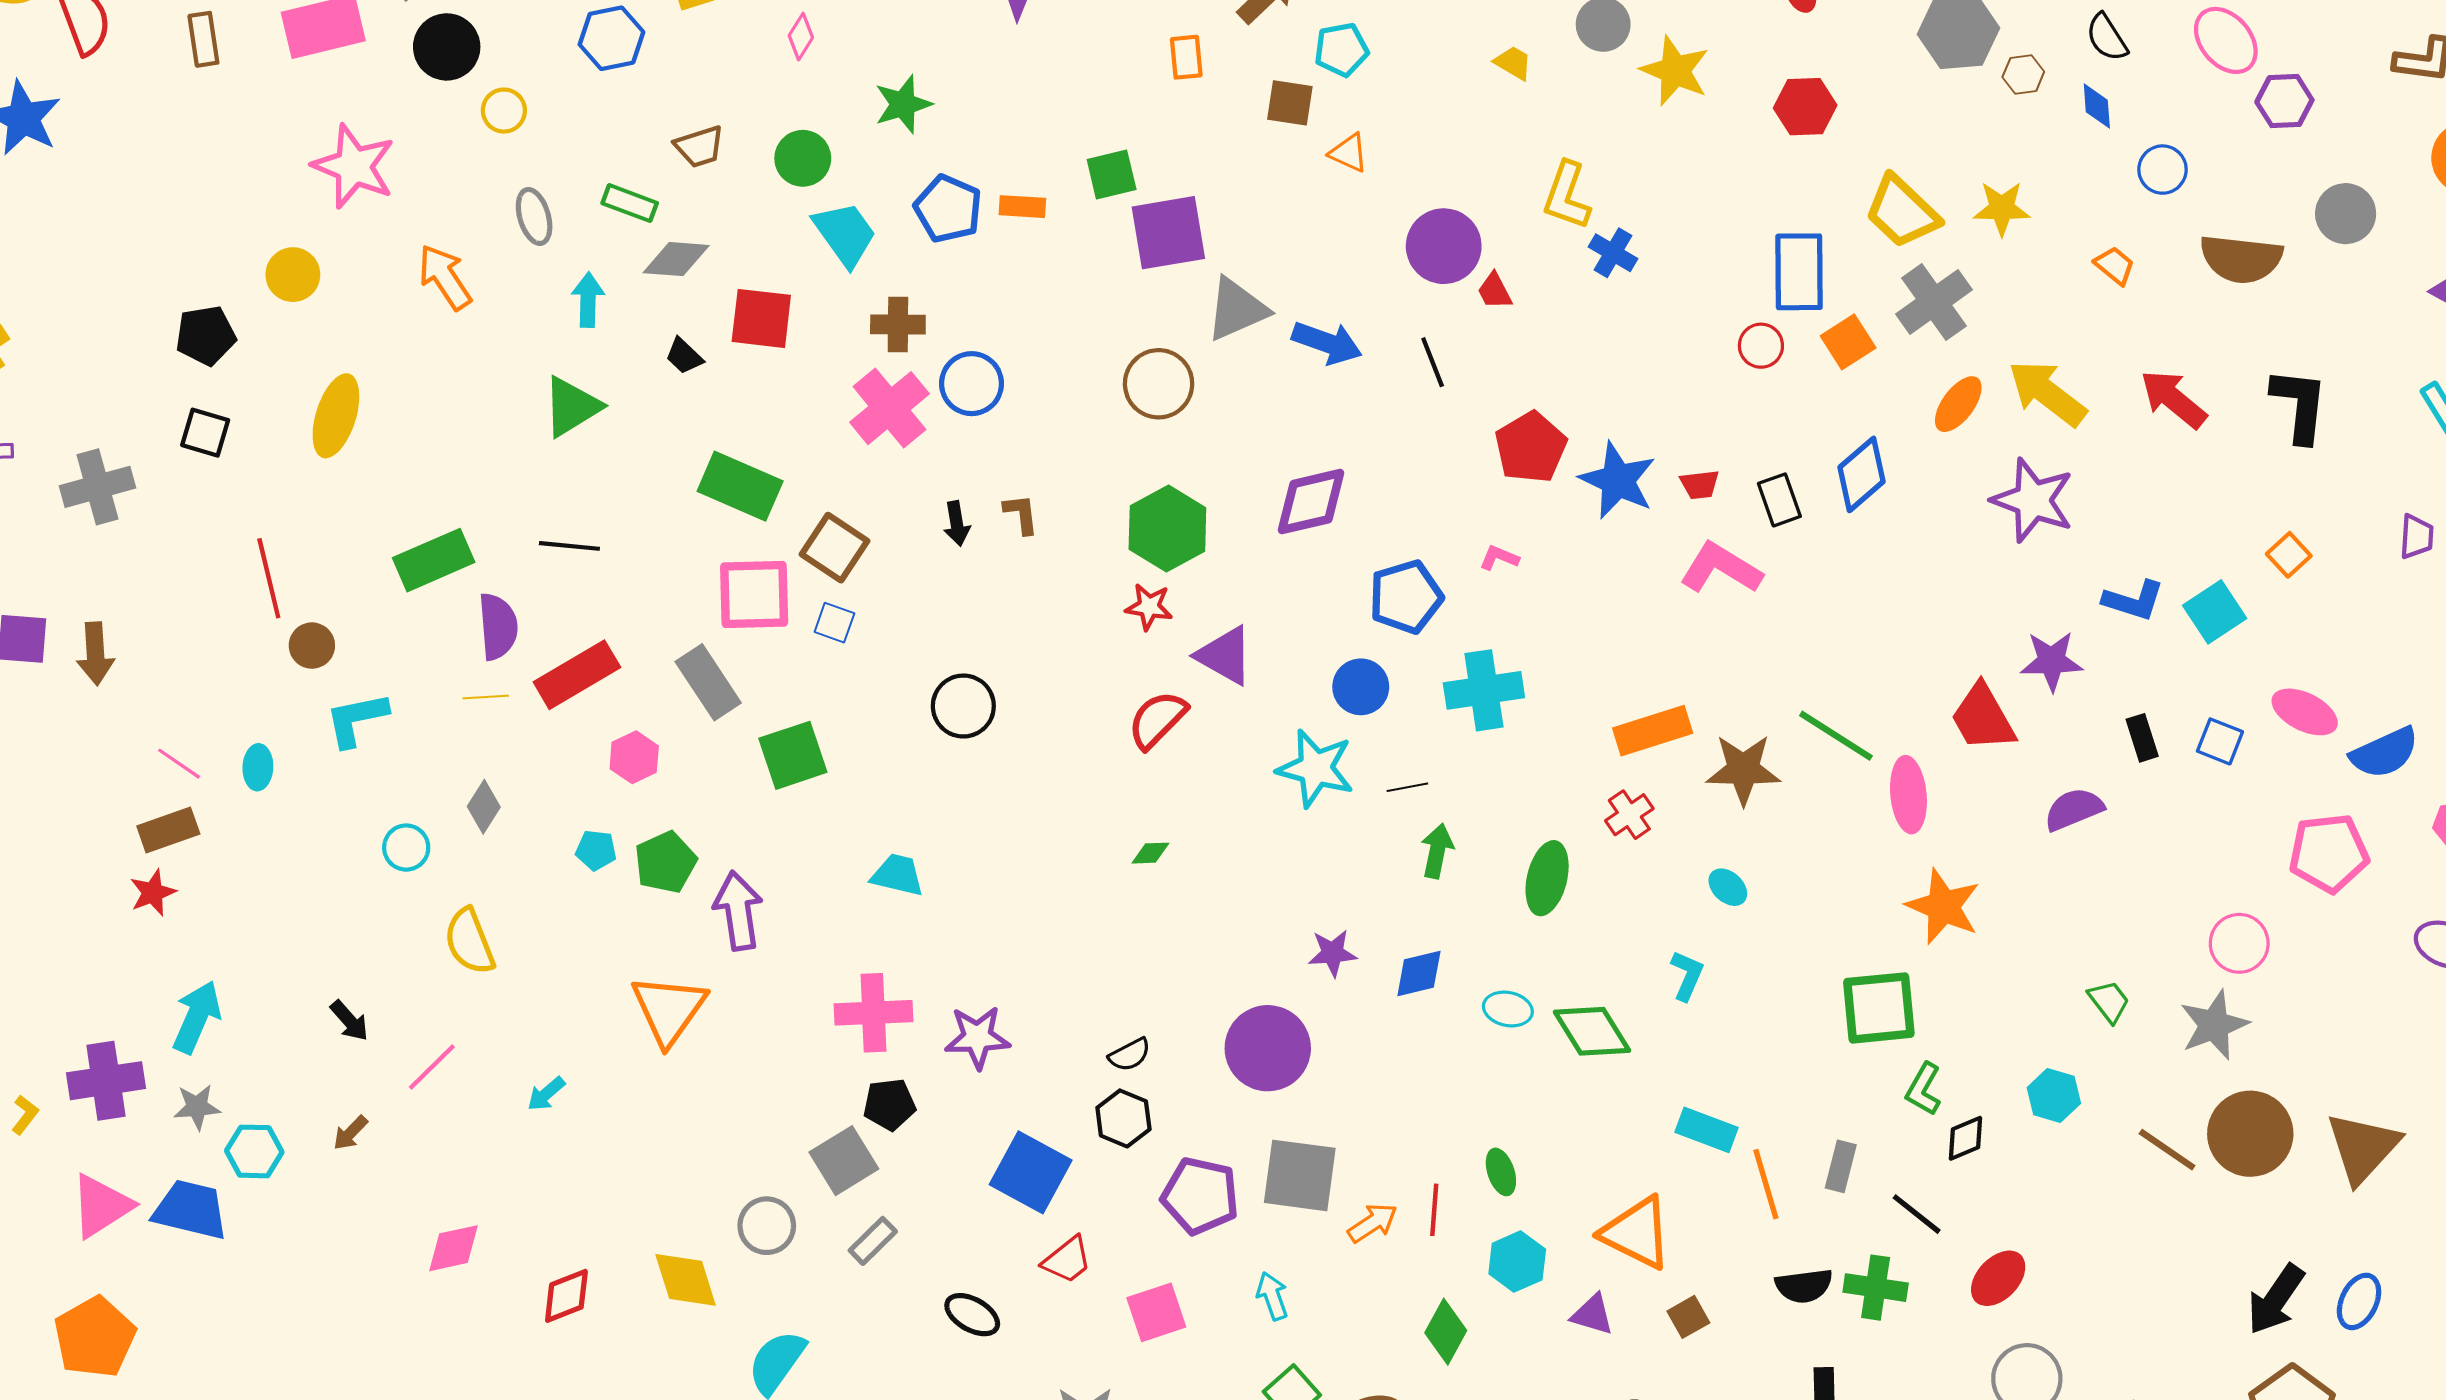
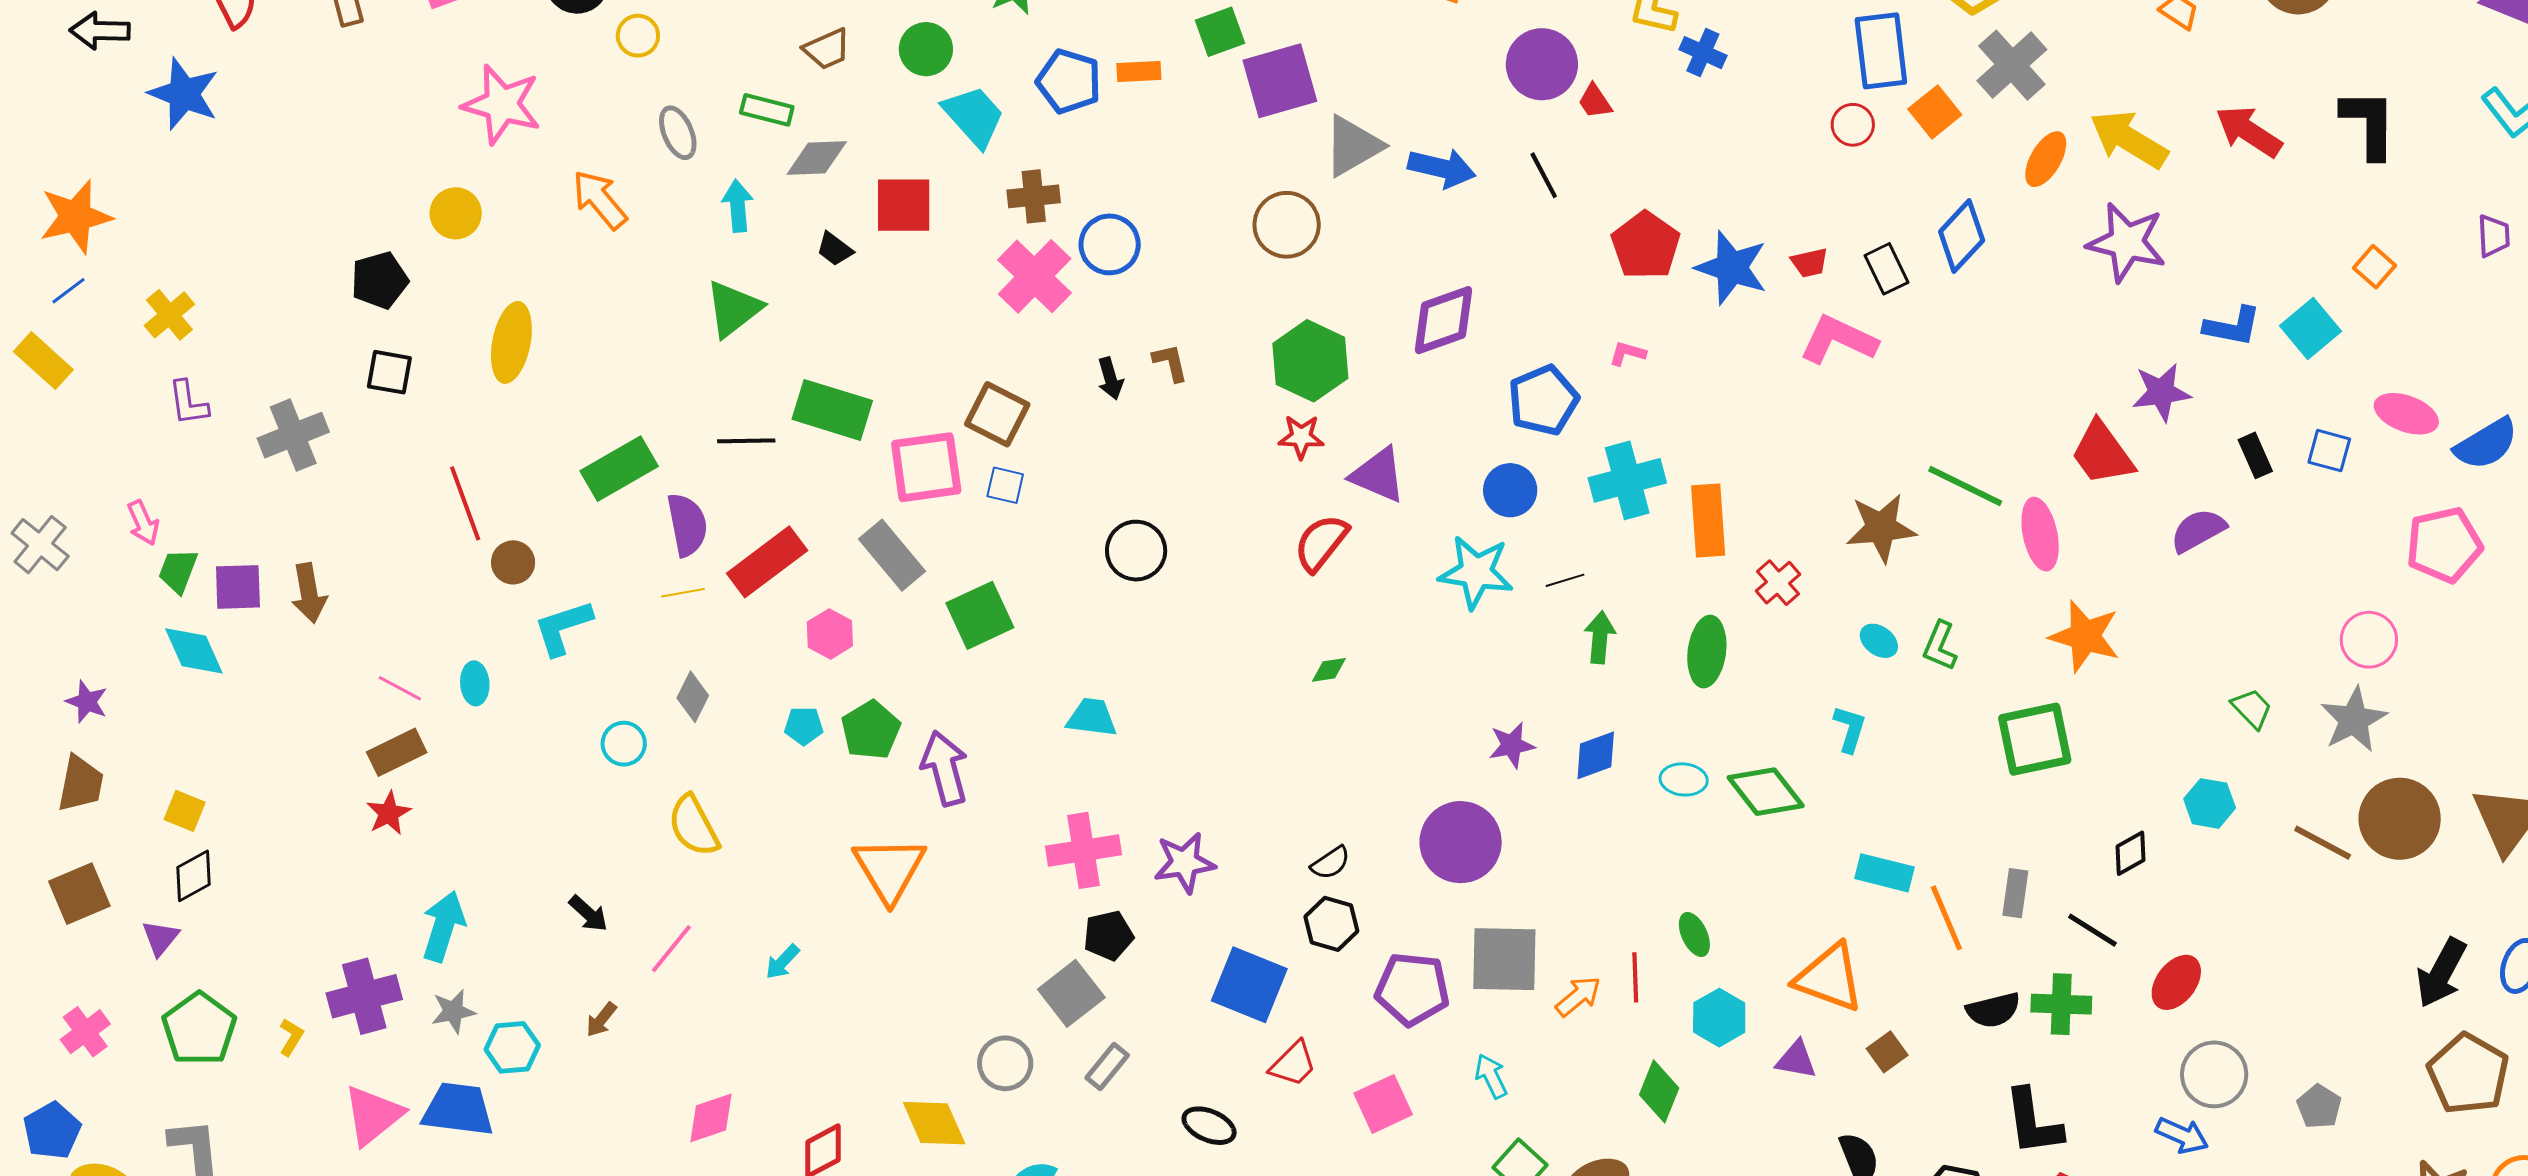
green rectangle: (740, 486) -> (832, 410), moved
orange rectangle: (1653, 731) -> (1708, 521), moved, turned -70
green L-shape: (1924, 1089) -> (1940, 646), moved

